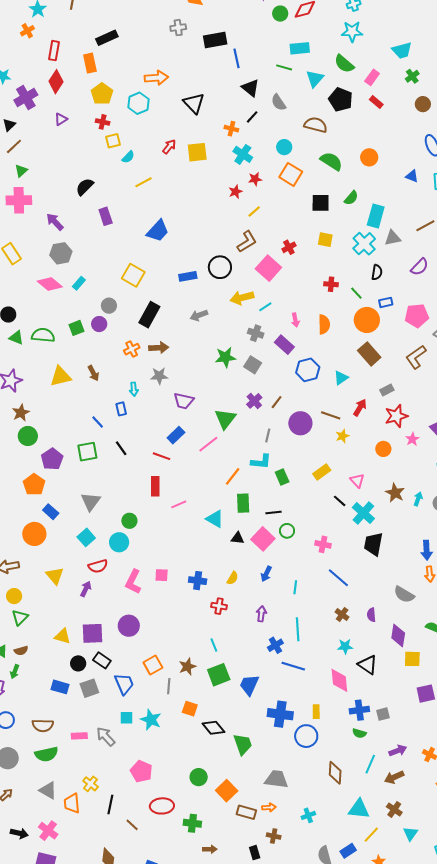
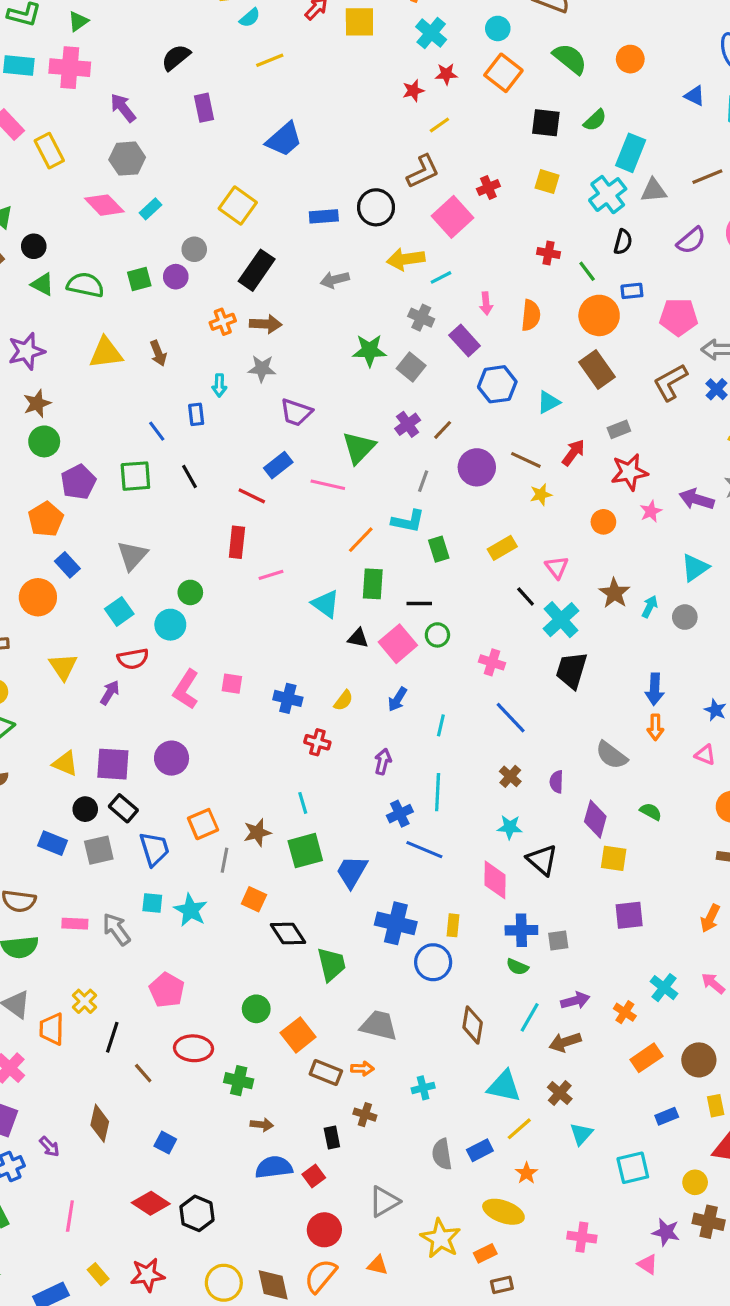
pink line: (208, 444) -> (328, 485), turned 45

